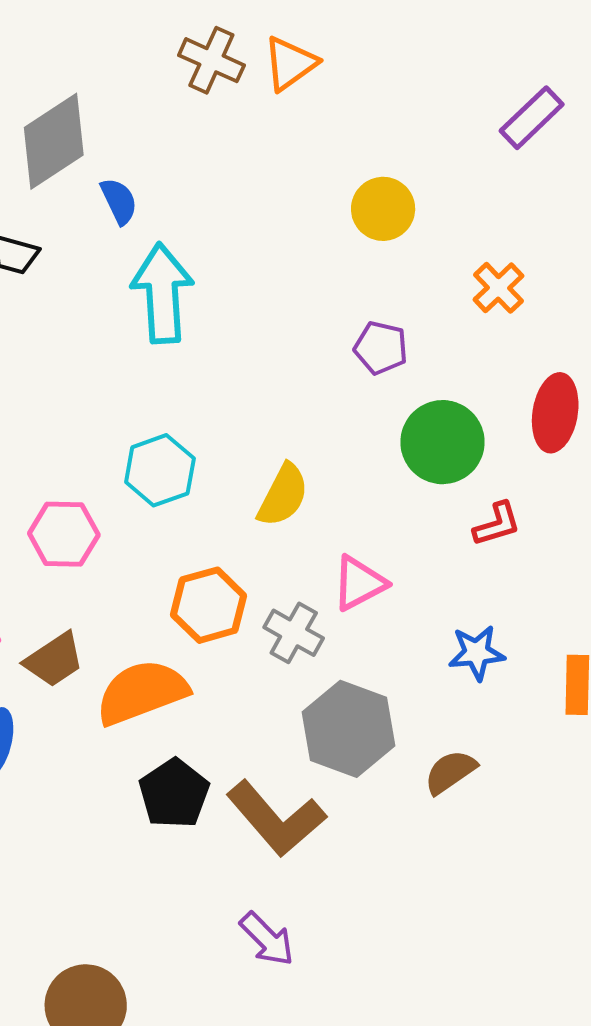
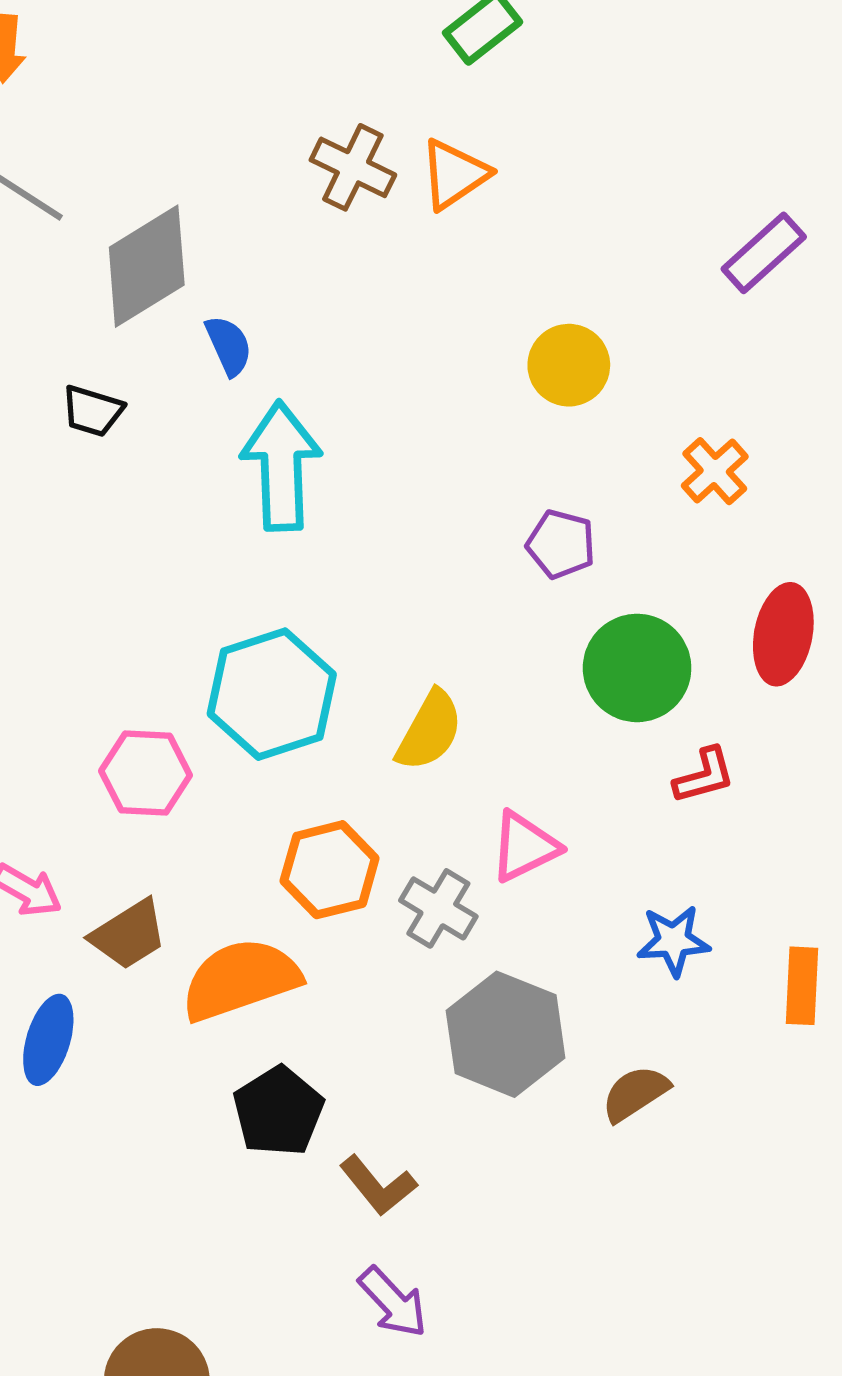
cyan hexagon: (160, 470) -> (272, 694), size x1.4
brown L-shape: (276, 819) -> (378, 1186), moved, size x0.6

